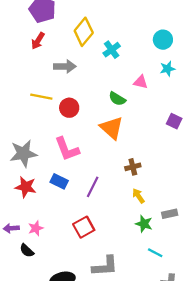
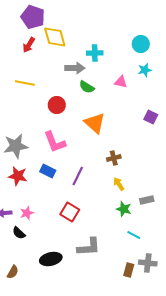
yellow diamond: (84, 32) -> (55, 37), moved, turned -55
cyan cross: (112, 50) -> (95, 53), turned 35
gray arrow: (65, 66) -> (75, 68), moved
yellow line: (41, 97) -> (25, 83), moved
green semicircle: (117, 99) -> (87, 87), moved
red square: (84, 227) -> (70, 212), turned -30

